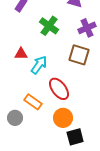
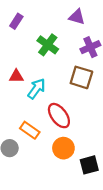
black square: (75, 137) -> (89, 165), moved

